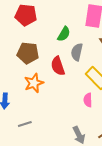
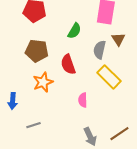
gray semicircle: (77, 52) -> (100, 50), moved
pink semicircle: (88, 100) -> (83, 100), moved

